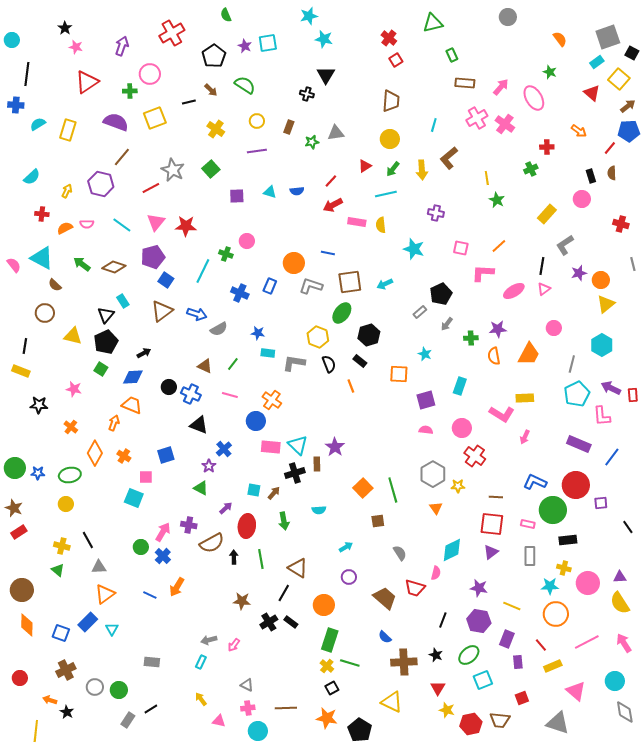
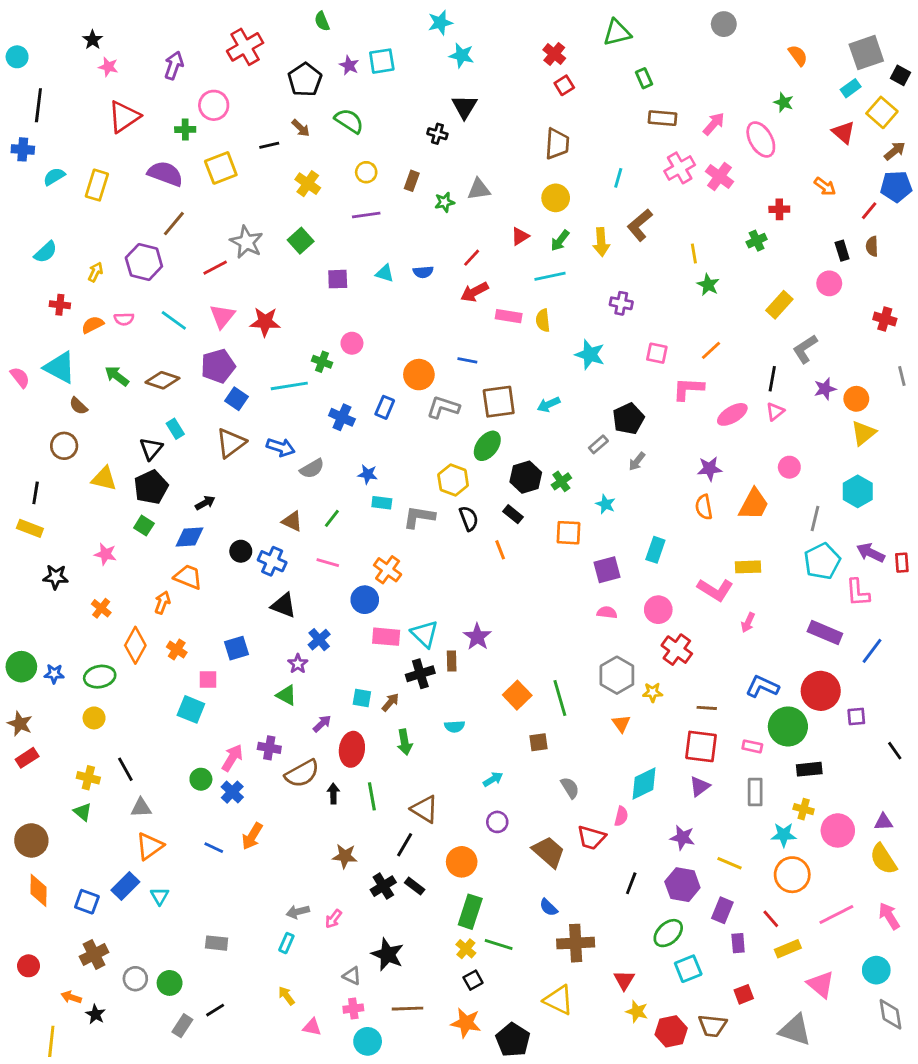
cyan line: (203, 271) -> (289, 386), turned 55
green cross: (471, 338) -> (561, 481), moved, turned -32
black star: (436, 655) -> (388, 954), moved, size x1.6

